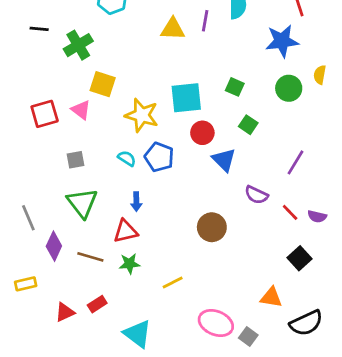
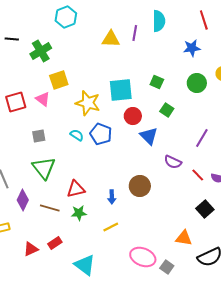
blue star: (282, 41) -> (192, 48), size x0.7
yellow square: (103, 84) -> (59, 80), turned -36
blue arrow: (136, 202) -> (112, 197), moved

